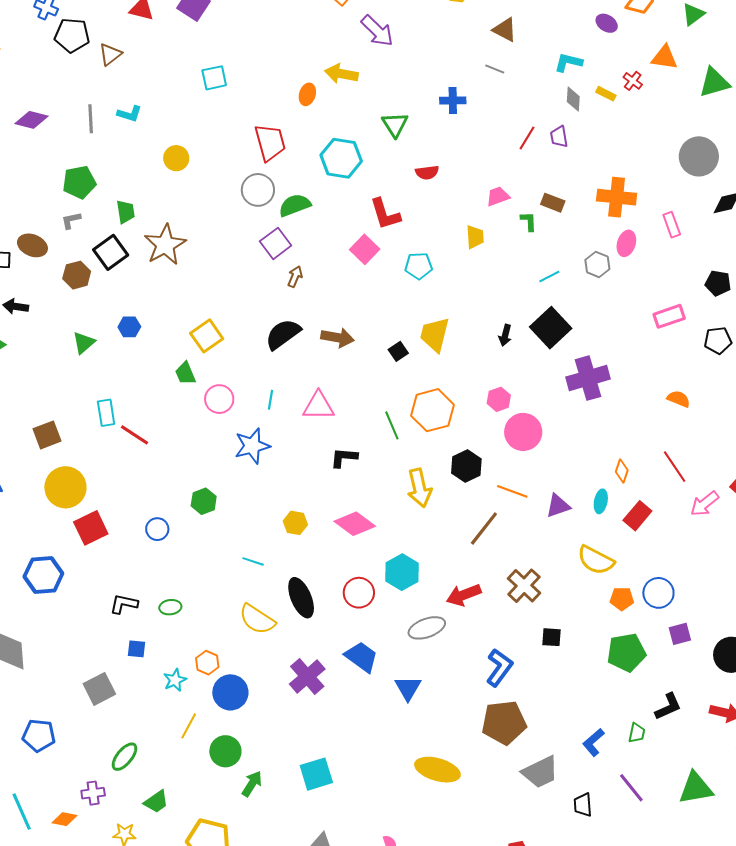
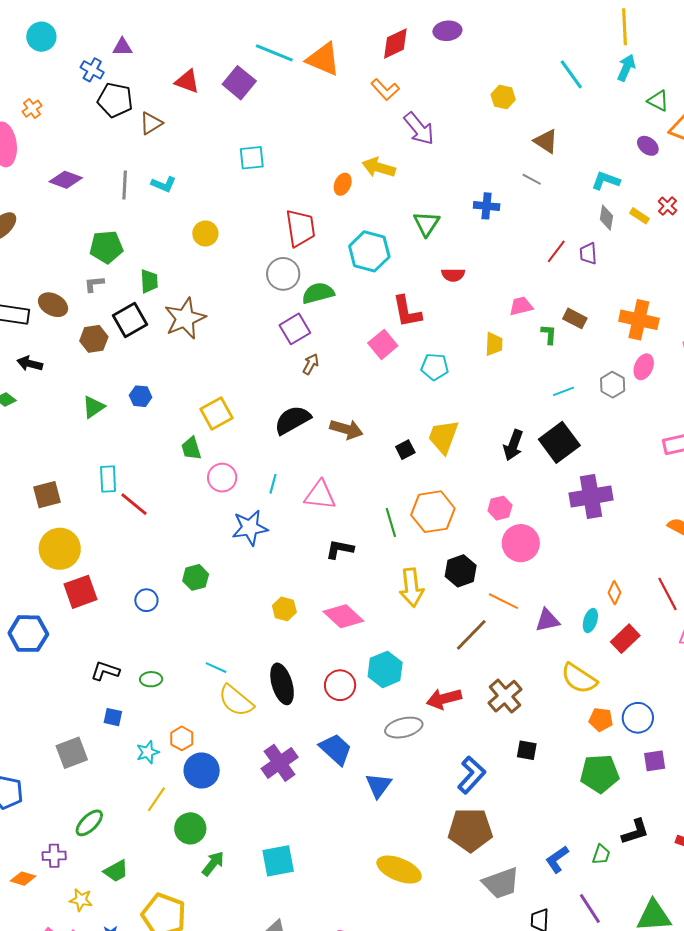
black arrow: (505, 335) -> (513, 445), size x1.4
cyan line: (253, 561) -> (216, 668), moved

